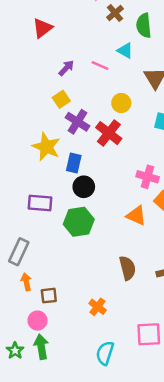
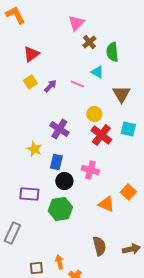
yellow square: (61, 99) -> (30, 82), moved
red cross: (109, 133) -> (101, 135), moved
yellow star: (46, 147) -> (34, 149), size x0.7
pink cross: (148, 177) -> (90, 170), moved
orange arrow: (26, 282) -> (59, 262), moved

